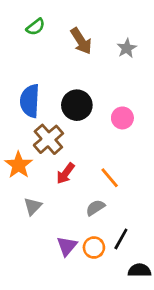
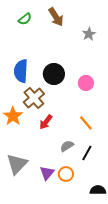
brown arrow: (81, 41) -> (56, 17), moved
orange line: (110, 178) -> (86, 123), moved
gray triangle: (33, 206) -> (17, 164), moved, size x1.6
black line: (121, 239) -> (87, 153), moved

